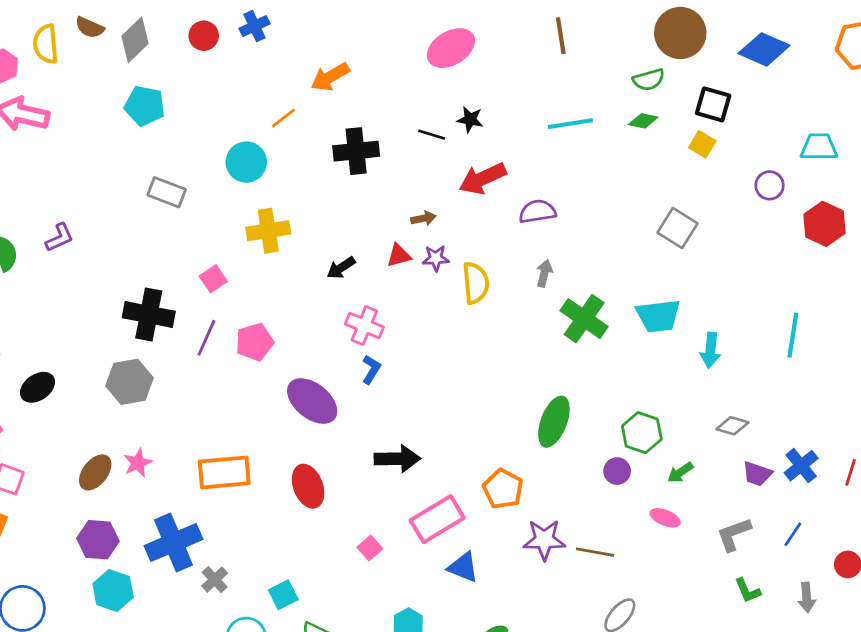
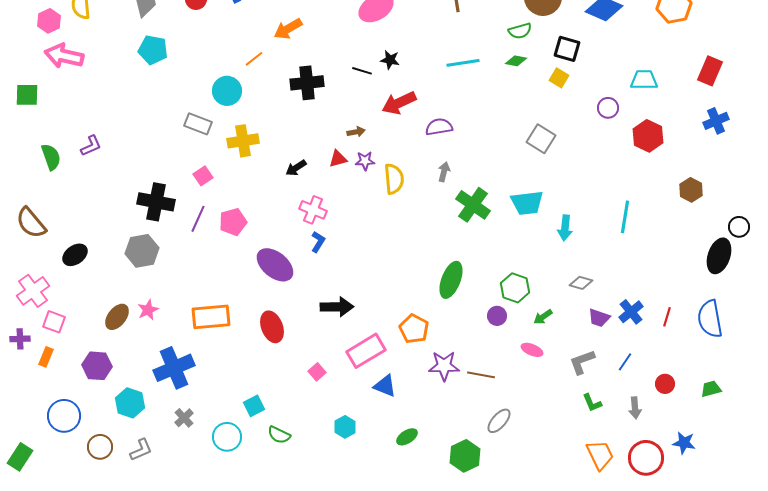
gray rectangle: (167, 192) -> (198, 124), moved
purple hexagon: (98, 540) -> (97, 366), moved
gray cross: (215, 580) -> (184, 418), moved

